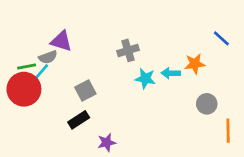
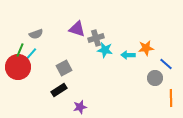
blue line: (221, 38) -> (166, 64), moved
purple triangle: (61, 41) -> (77, 29), moved
gray semicircle: (48, 57) -> (36, 34), moved
green line: (27, 66) -> (20, 50), turned -56
cyan star: (145, 78) -> (105, 50), moved

